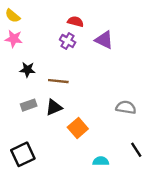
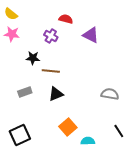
purple cross: (68, 41) -> (51, 36), moved
black star: (27, 70) -> (33, 58), moved
black triangle: (54, 107) -> (56, 94), moved
orange square: (78, 128) -> (68, 127), moved

